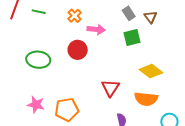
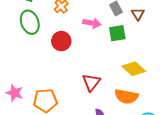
pink arrow: (96, 29) -> (92, 23), moved
green ellipse: (38, 60) -> (30, 22), moved, turned 60

